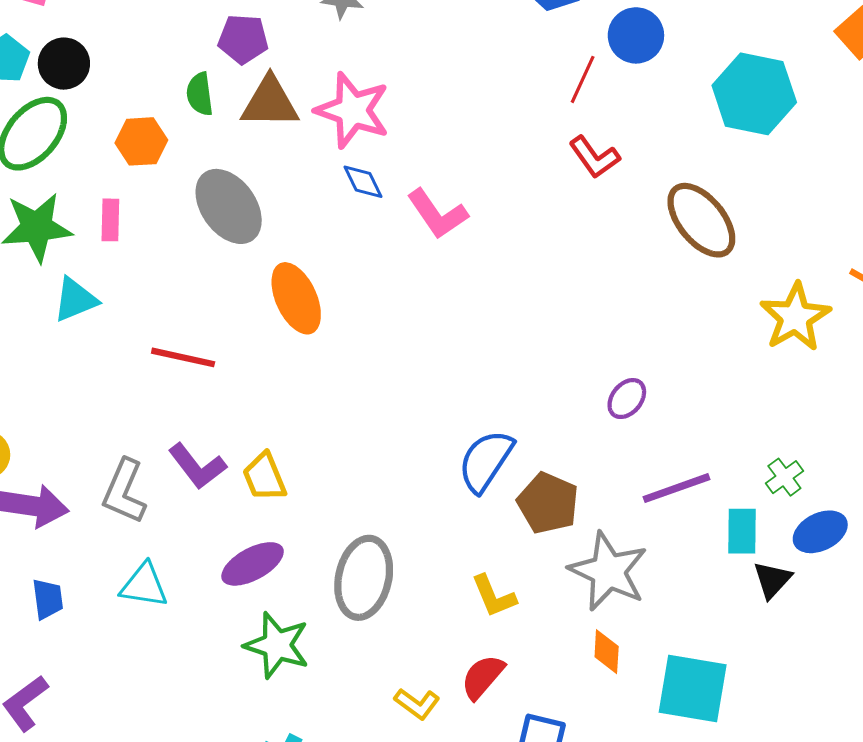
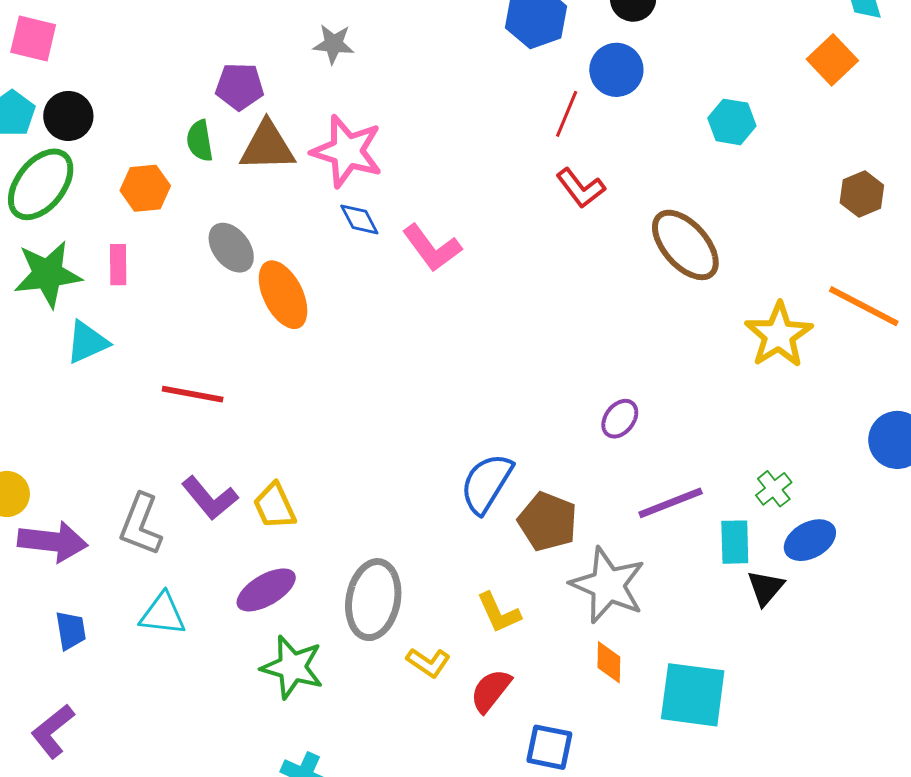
cyan hexagon: (754, 94) -> (732, 122), size x0.6
gray ellipse: (229, 206) -> (231, 248), size x0.7
orange ellipse: (296, 298) -> (283, 295), moved
yellow L-shape: (417, 704) -> (428, 662), moved

